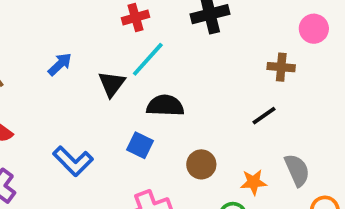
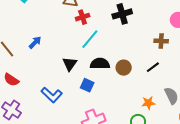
blue arrow: (60, 64) -> (35, 42), moved
black triangle: (112, 84) -> (70, 64), moved
brown circle: (201, 164) -> (124, 68), moved

